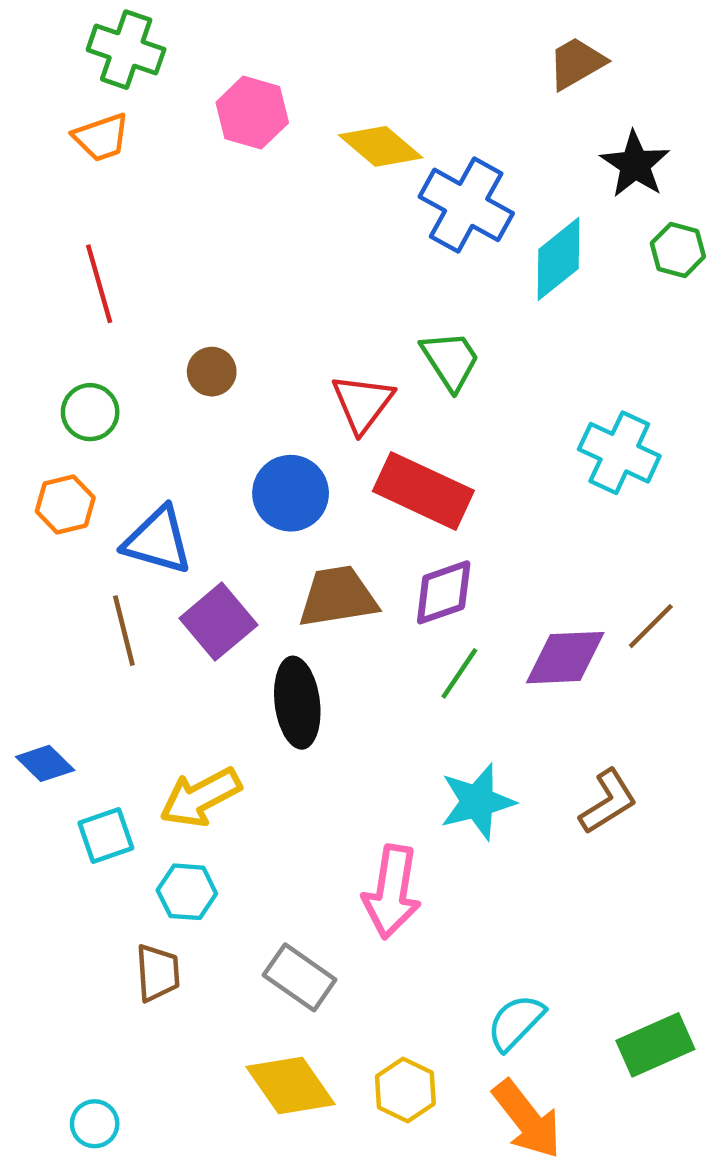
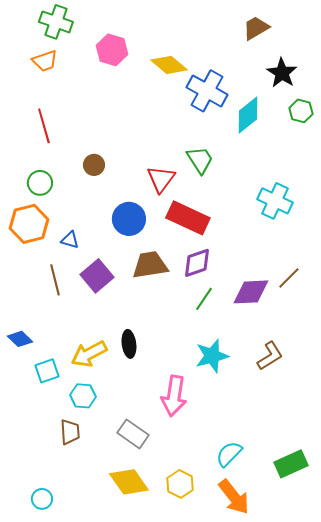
orange hexagon: (65, 504) -> (29, 224), size x1.5
blue triangle: (158, 540) -> (70, 240), size x0.6
black ellipse: (297, 703) -> (129, 344), moved, size x0.7

